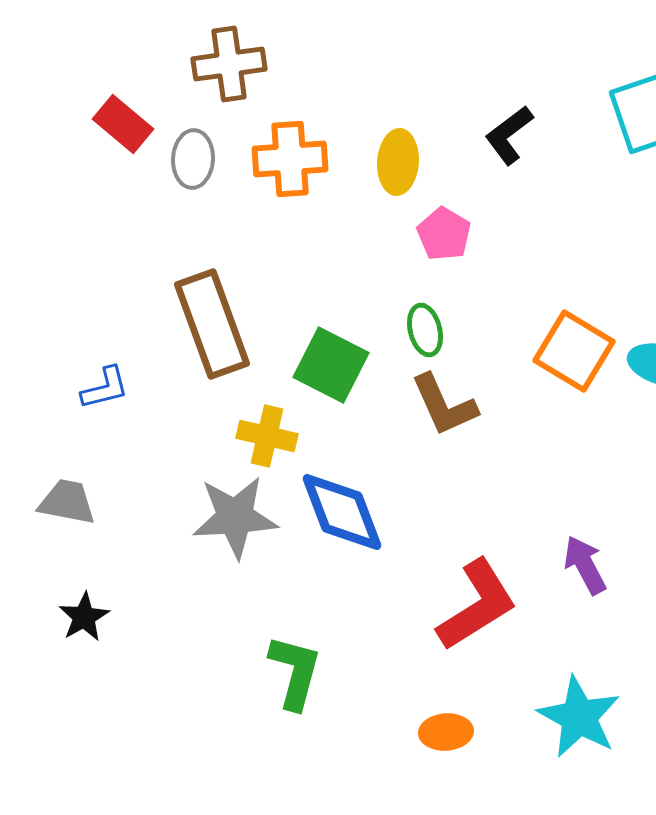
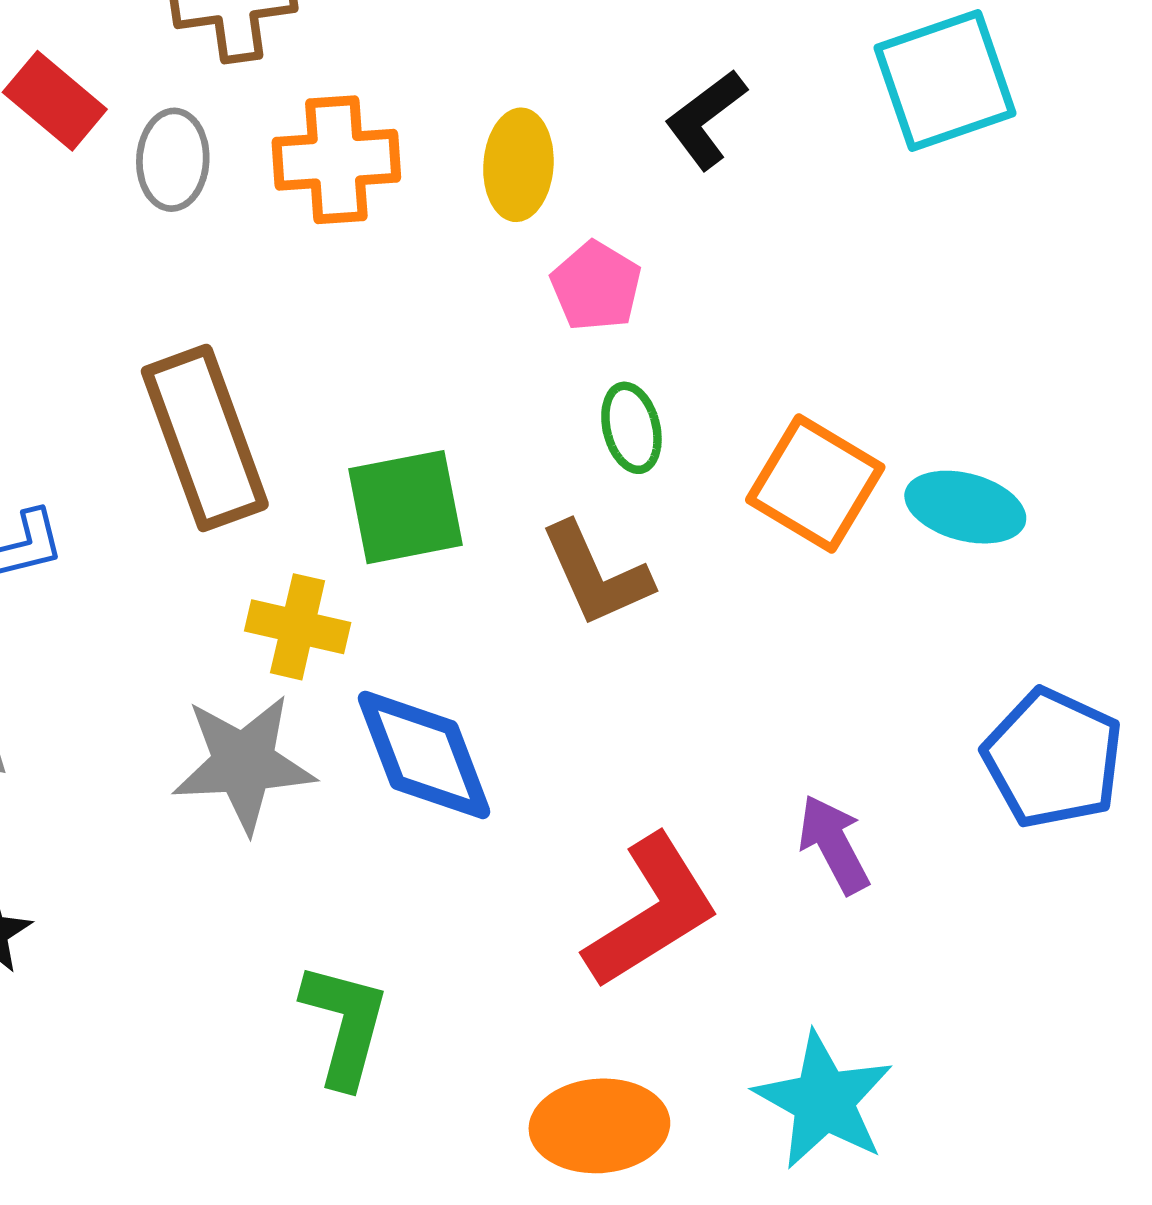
green ellipse: (425, 330) -> (631, 428), moved
green square: (331, 365) -> (406, 507), turned -38
orange ellipse: (446, 732) -> (599, 1126), size x1.5

